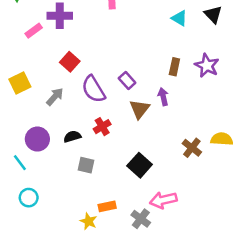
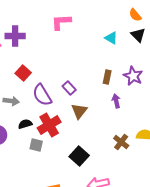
gray arrow: (55, 97) -> (11, 101), turned 56
purple arrow: (163, 97) -> (116, 101), moved
red cross: (102, 127) -> (49, 125), size x1.6
black semicircle: (72, 137) -> (25, 124), moved
gray square: (86, 165) -> (36, 145), moved

